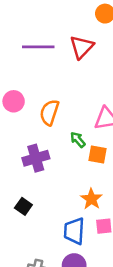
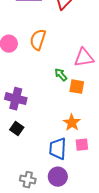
orange semicircle: (49, 112) -> (38, 40), moved
purple cross: (36, 158) -> (16, 99), moved, turned 30

